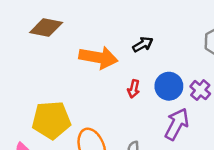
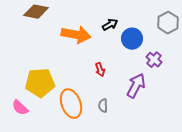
blue circle: (169, 86) -> (132, 39), moved
red arrow: (134, 89) -> (100, 70), moved, turned -32

